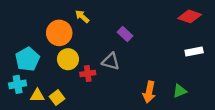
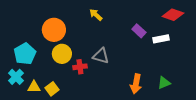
yellow arrow: (82, 16) -> (96, 15), moved
purple rectangle: (125, 34) -> (139, 31), moved
white rectangle: (194, 52) -> (161, 39), moved
cyan cross: (18, 84) -> (16, 77), turned -35

